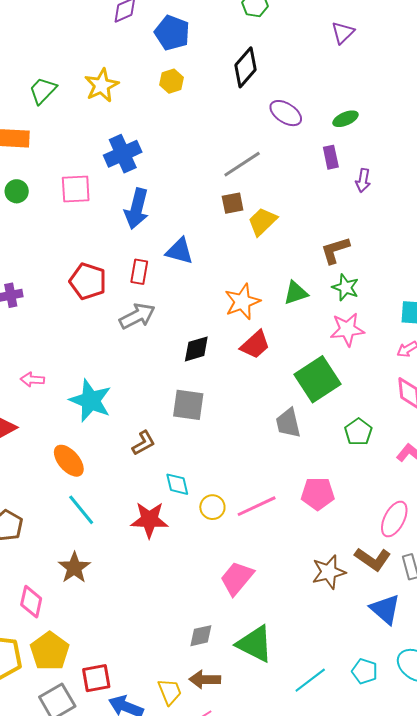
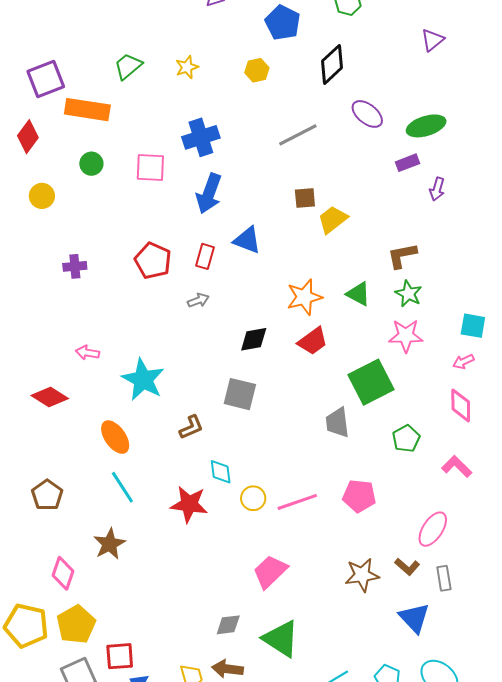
blue pentagon: (172, 33) -> (283, 23), moved
yellow star: (102, 85) -> (187, 67), size x0.7
green ellipse: (345, 119) -> (426, 126), size x1.5
purple rectangle: (331, 157) -> (407, 163), turned 75
gray line: (242, 164) -> (298, 135), moved
green triangle: (296, 293) -> (358, 294), turned 40
gray arrow: (137, 316) -> (198, 300), size x0.6
brown L-shape: (373, 559) -> (407, 567), size x0.7

